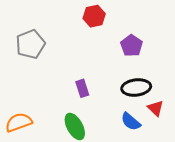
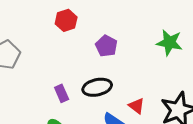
black ellipse: (136, 87) -> (97, 87), moved

